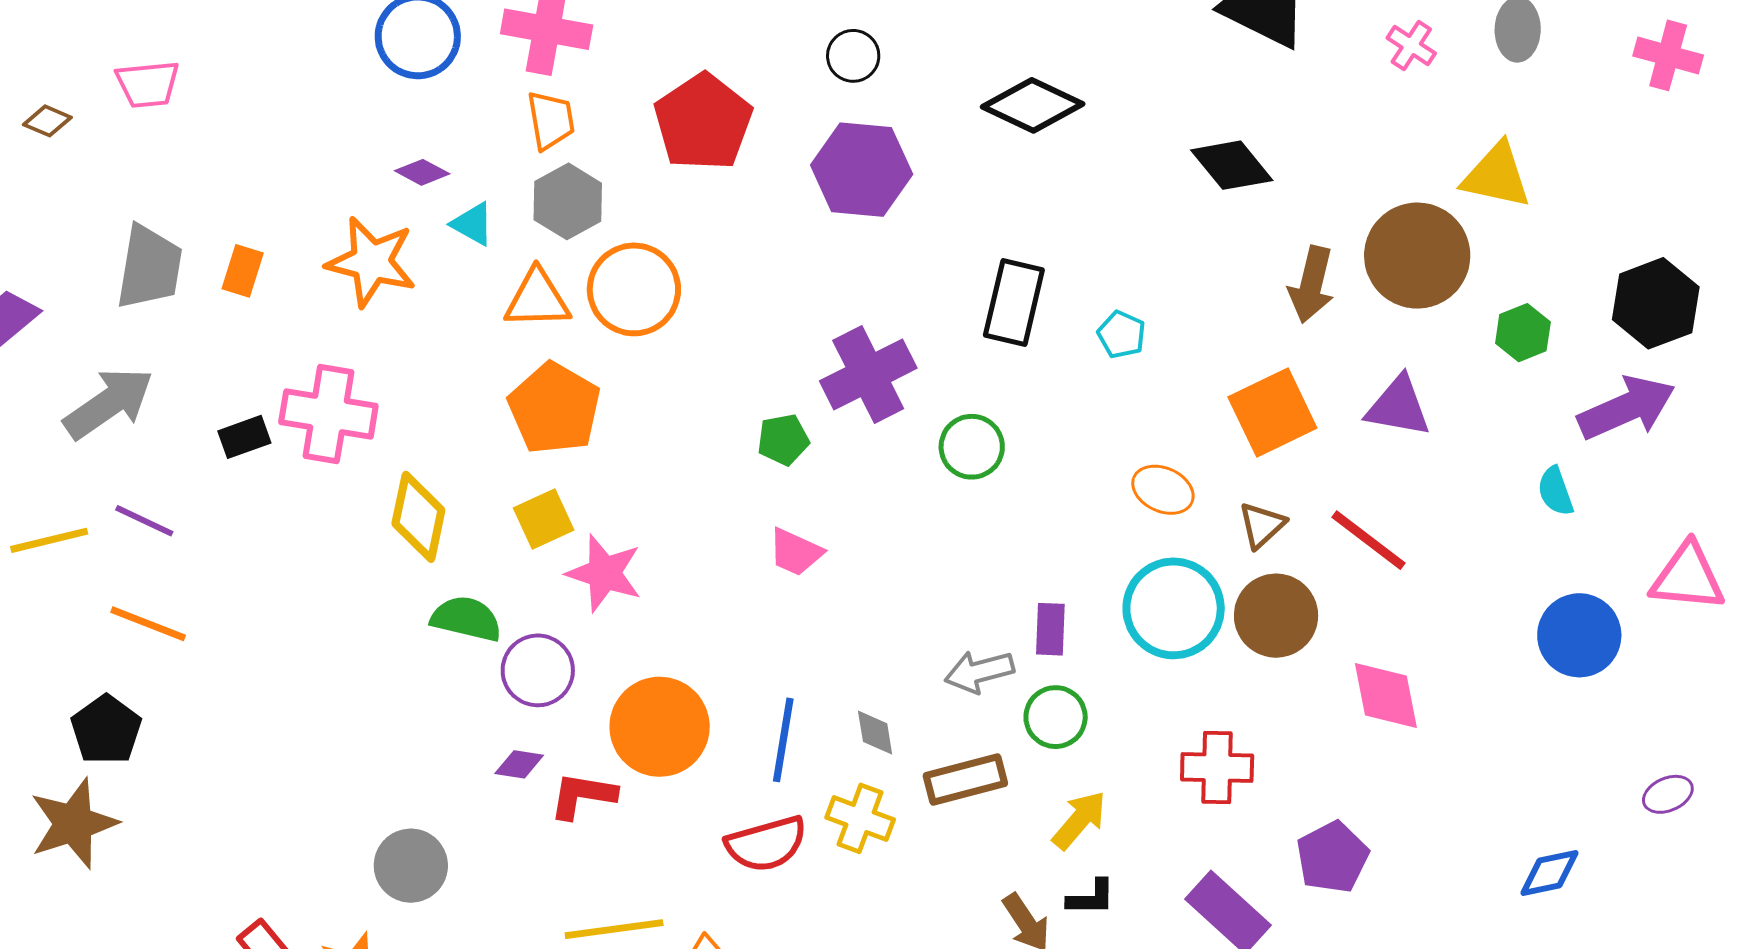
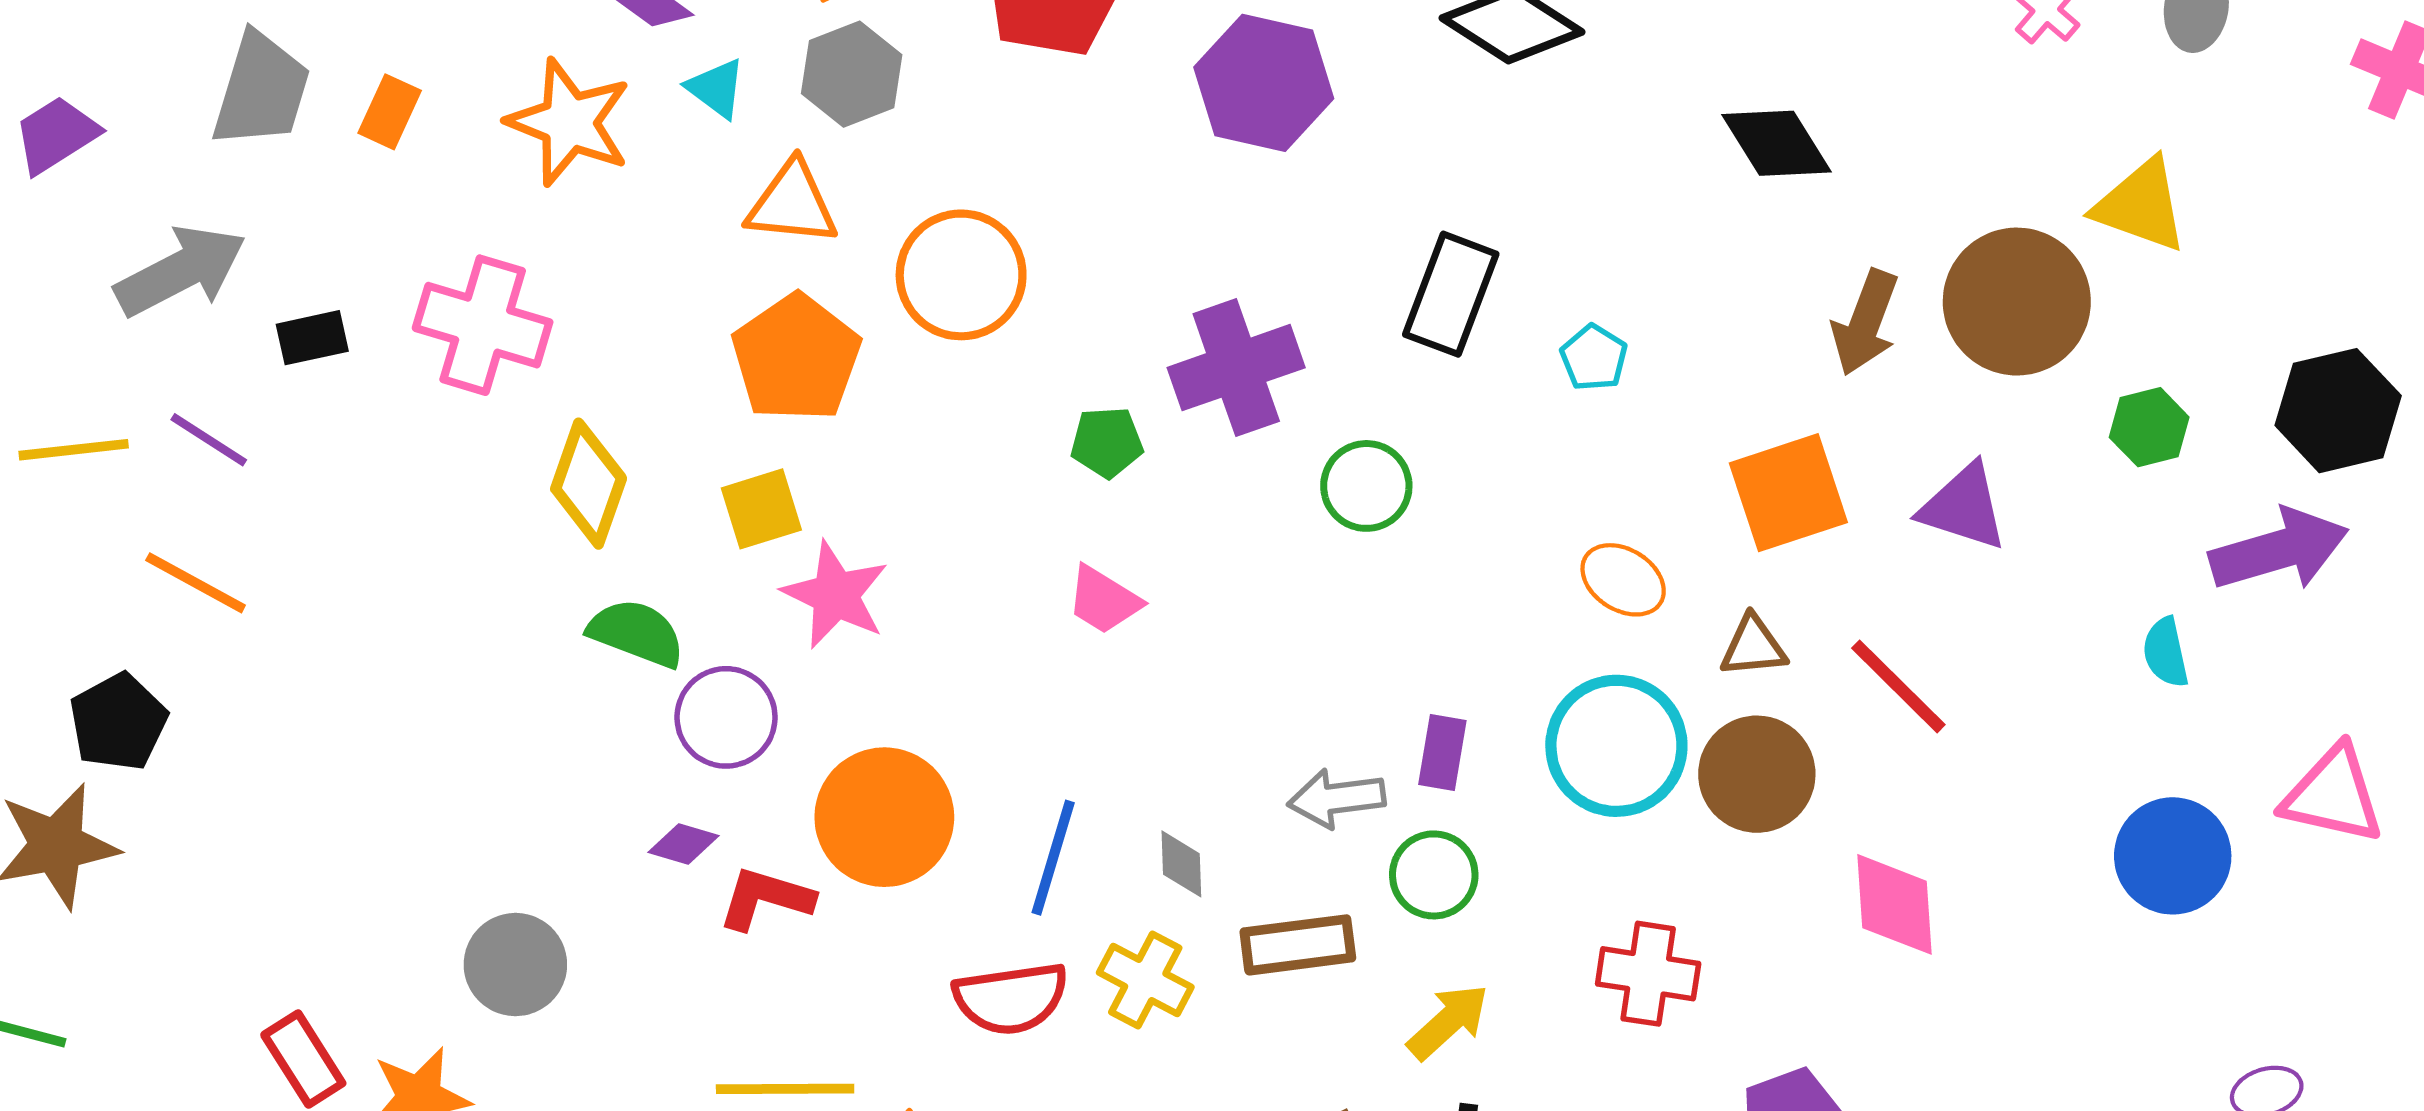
orange circle: (634, 289) -> (961, 275), moved
black rectangle: (244, 437) -> (312, 338), moved
brown triangle: (1262, 525) -> (1753, 647), turned 30

